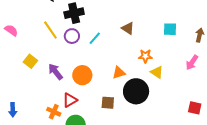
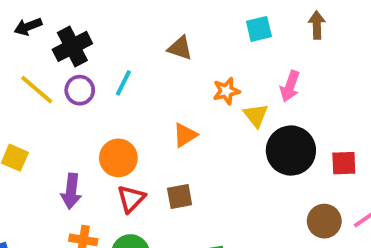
pink arrow: (192, 62) -> (290, 86), moved
purple arrow: (56, 72) -> (71, 191), moved, turned -120
yellow triangle: (157, 72) -> (256, 115), turned 32
black circle: (136, 91) -> (291, 151), moved
red triangle: (70, 100) -> (131, 199), moved

